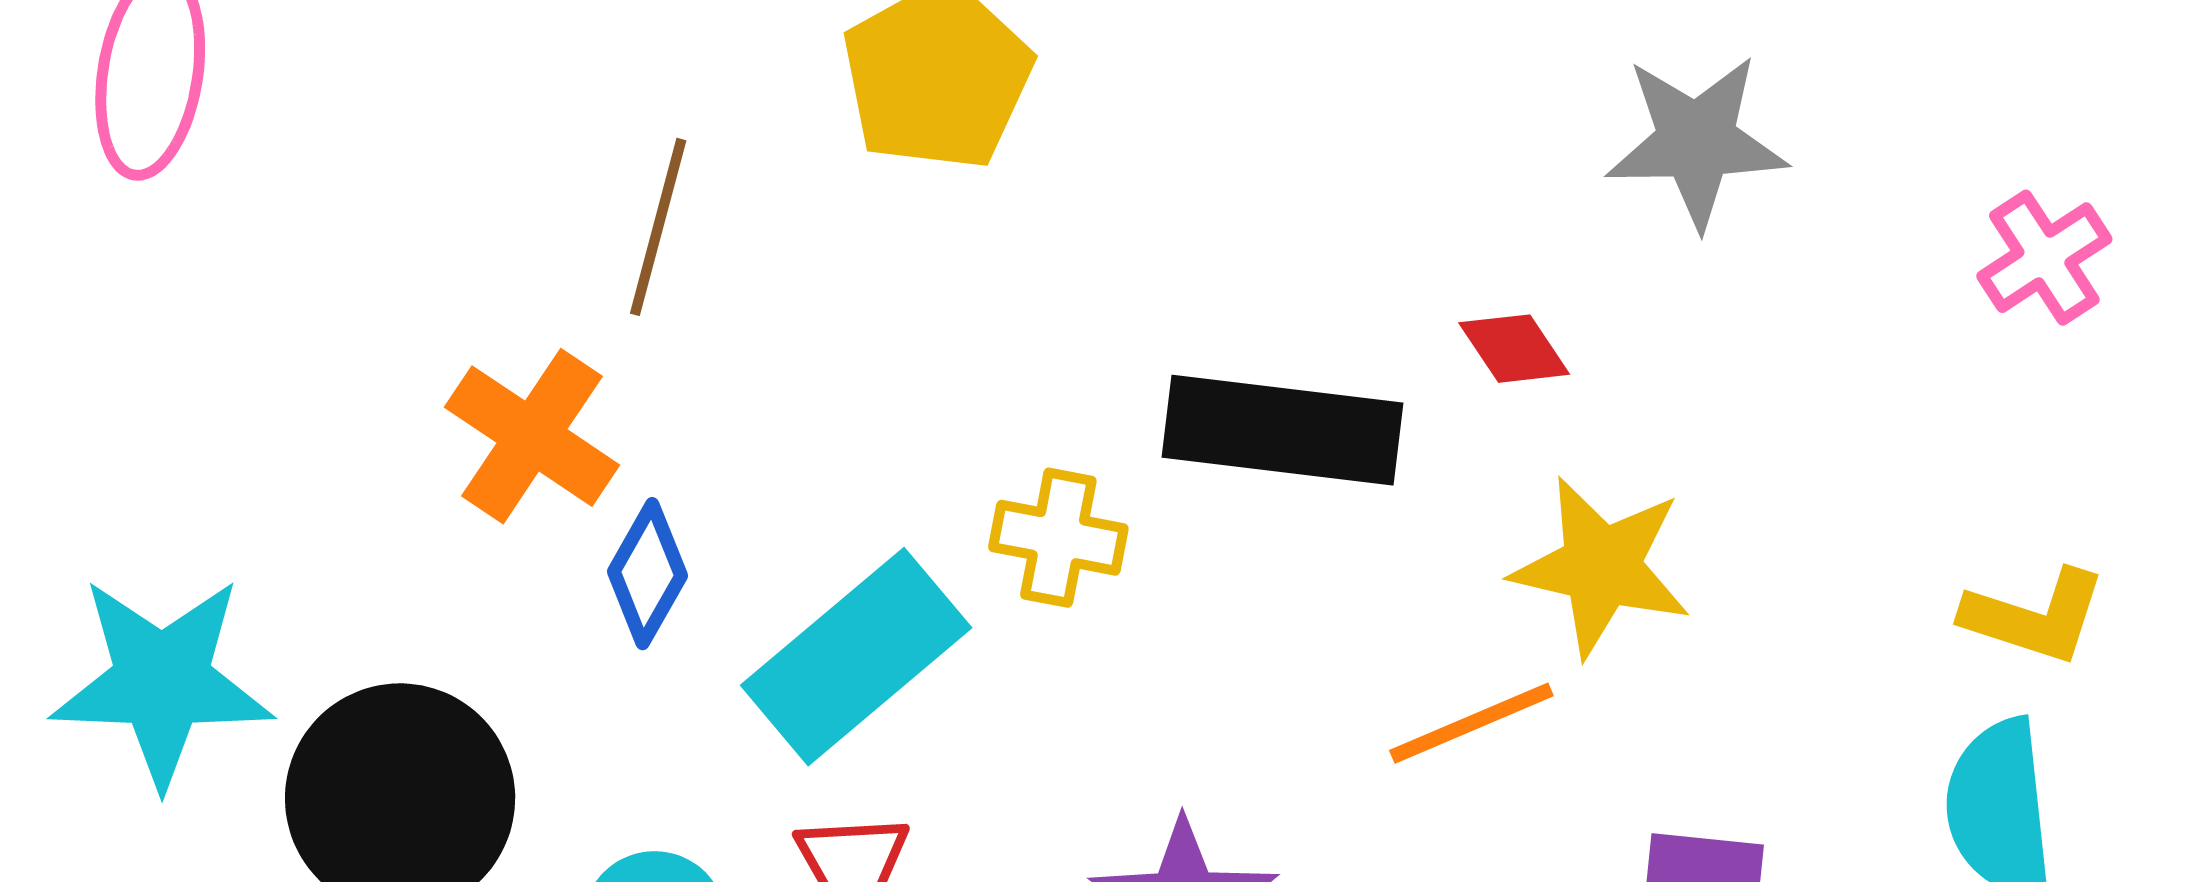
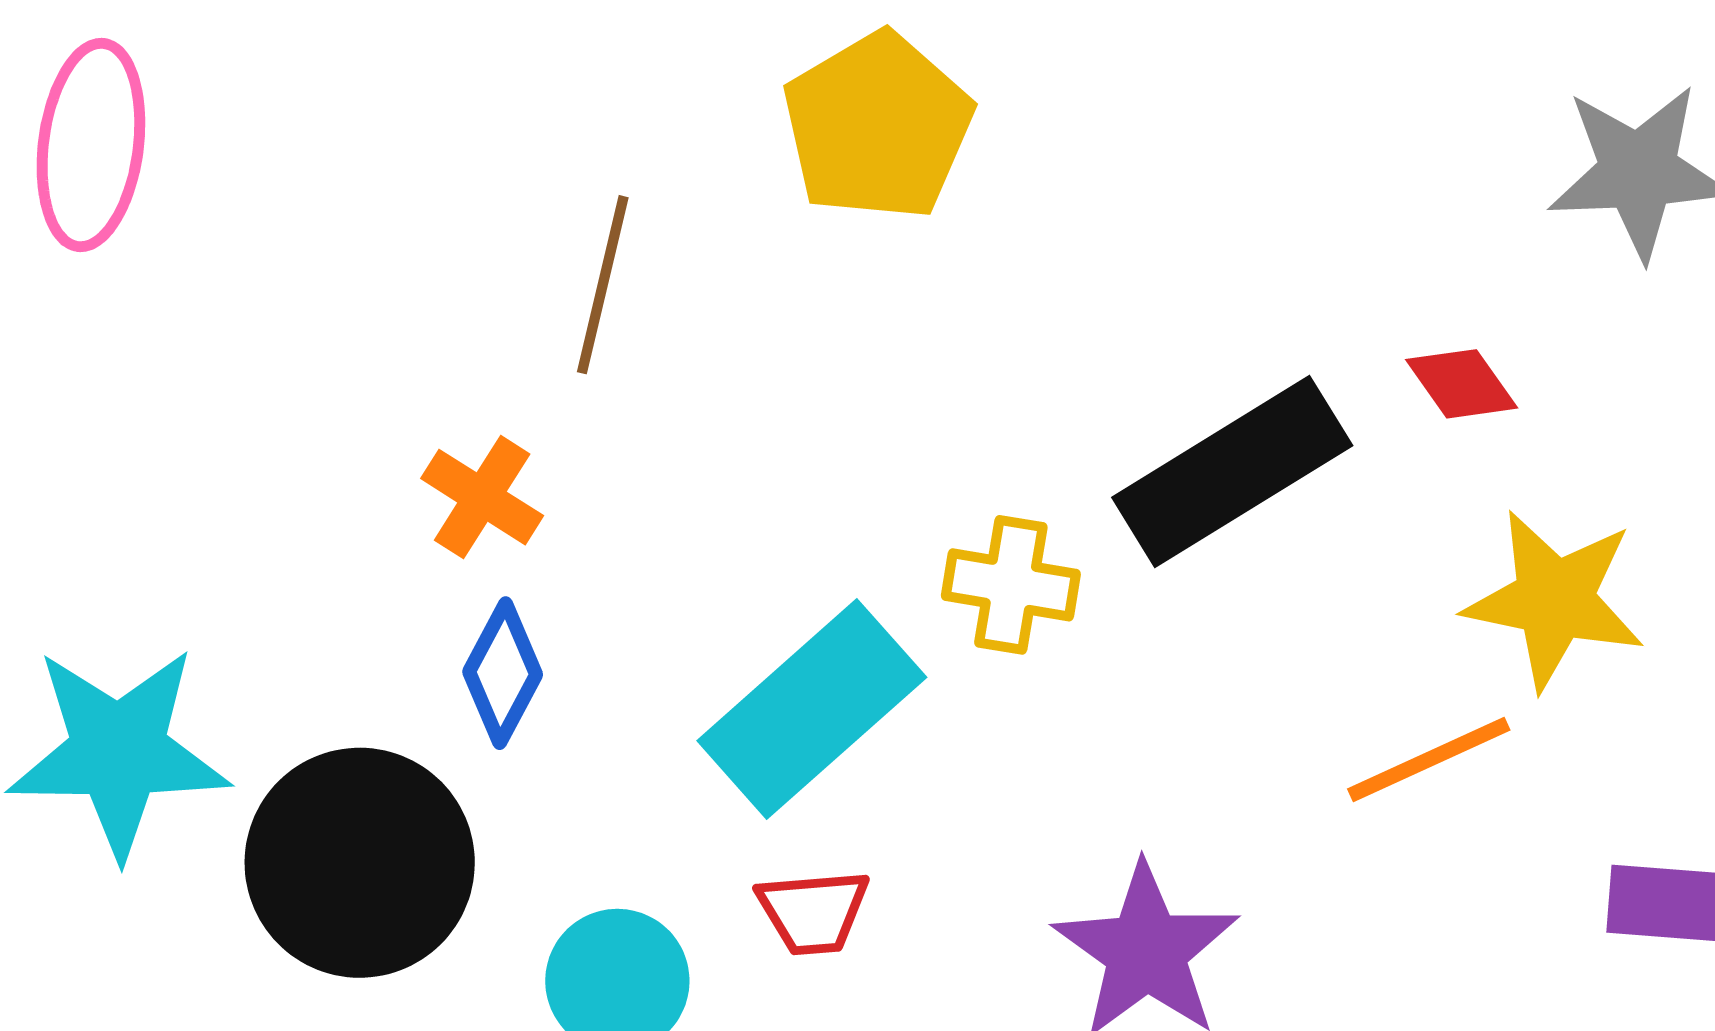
black rectangle: (1283, 430) -> (1232, 472), turned -37
orange cross: (532, 436) -> (482, 497), size x0.7
blue diamond: (647, 574) -> (503, 673), moved

